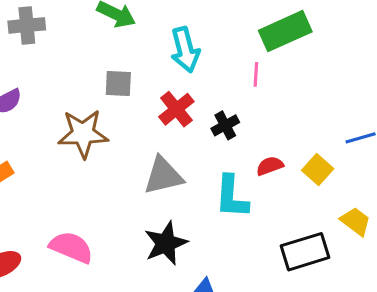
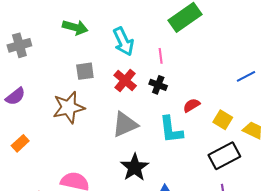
pink line: (256, 74) -> (161, 56), moved
black cross: (225, 125) -> (158, 85), turned -30
yellow square: (318, 169) -> (223, 120), moved

